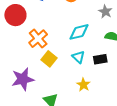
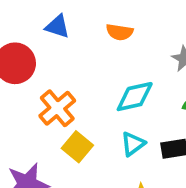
cyan triangle: (78, 57) -> (133, 144), turned 40

